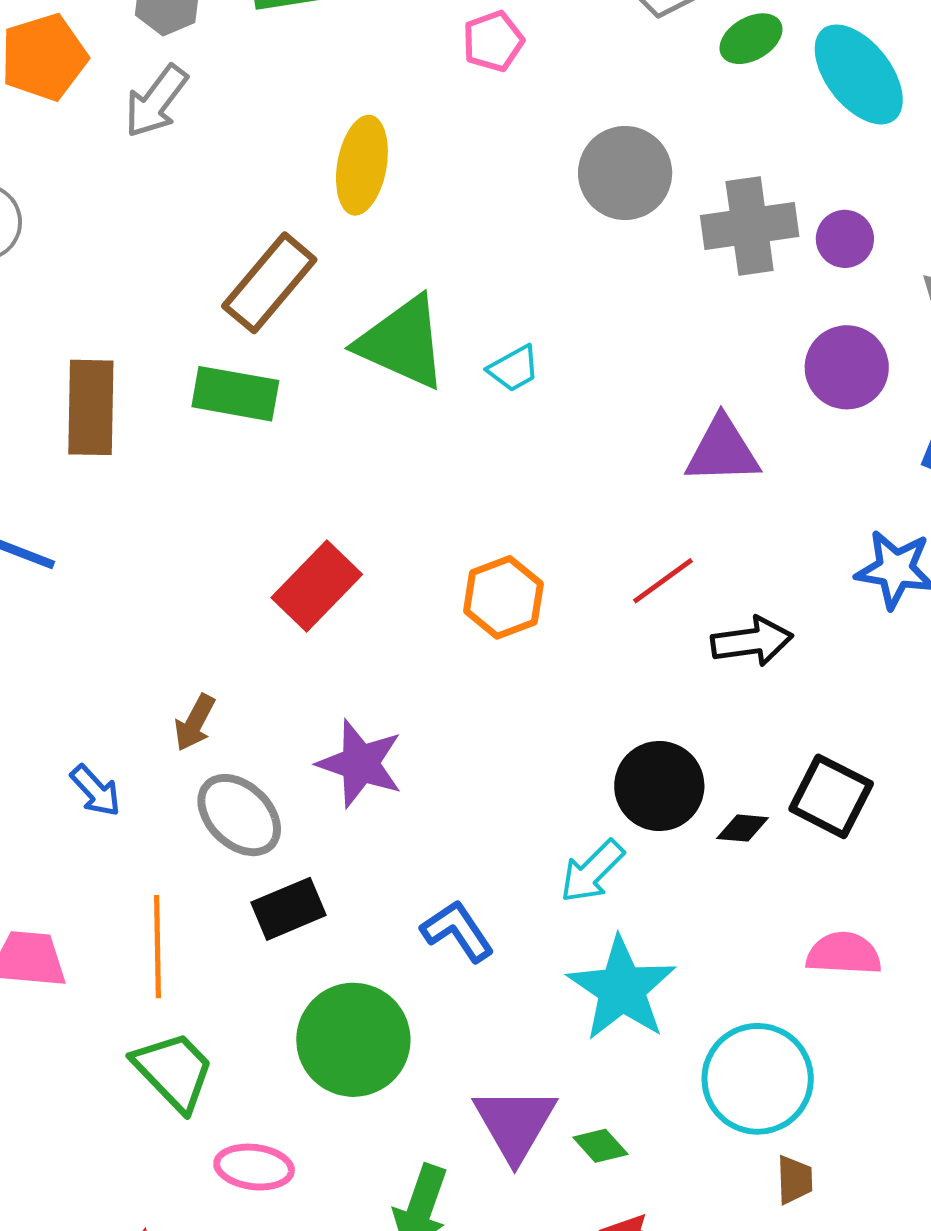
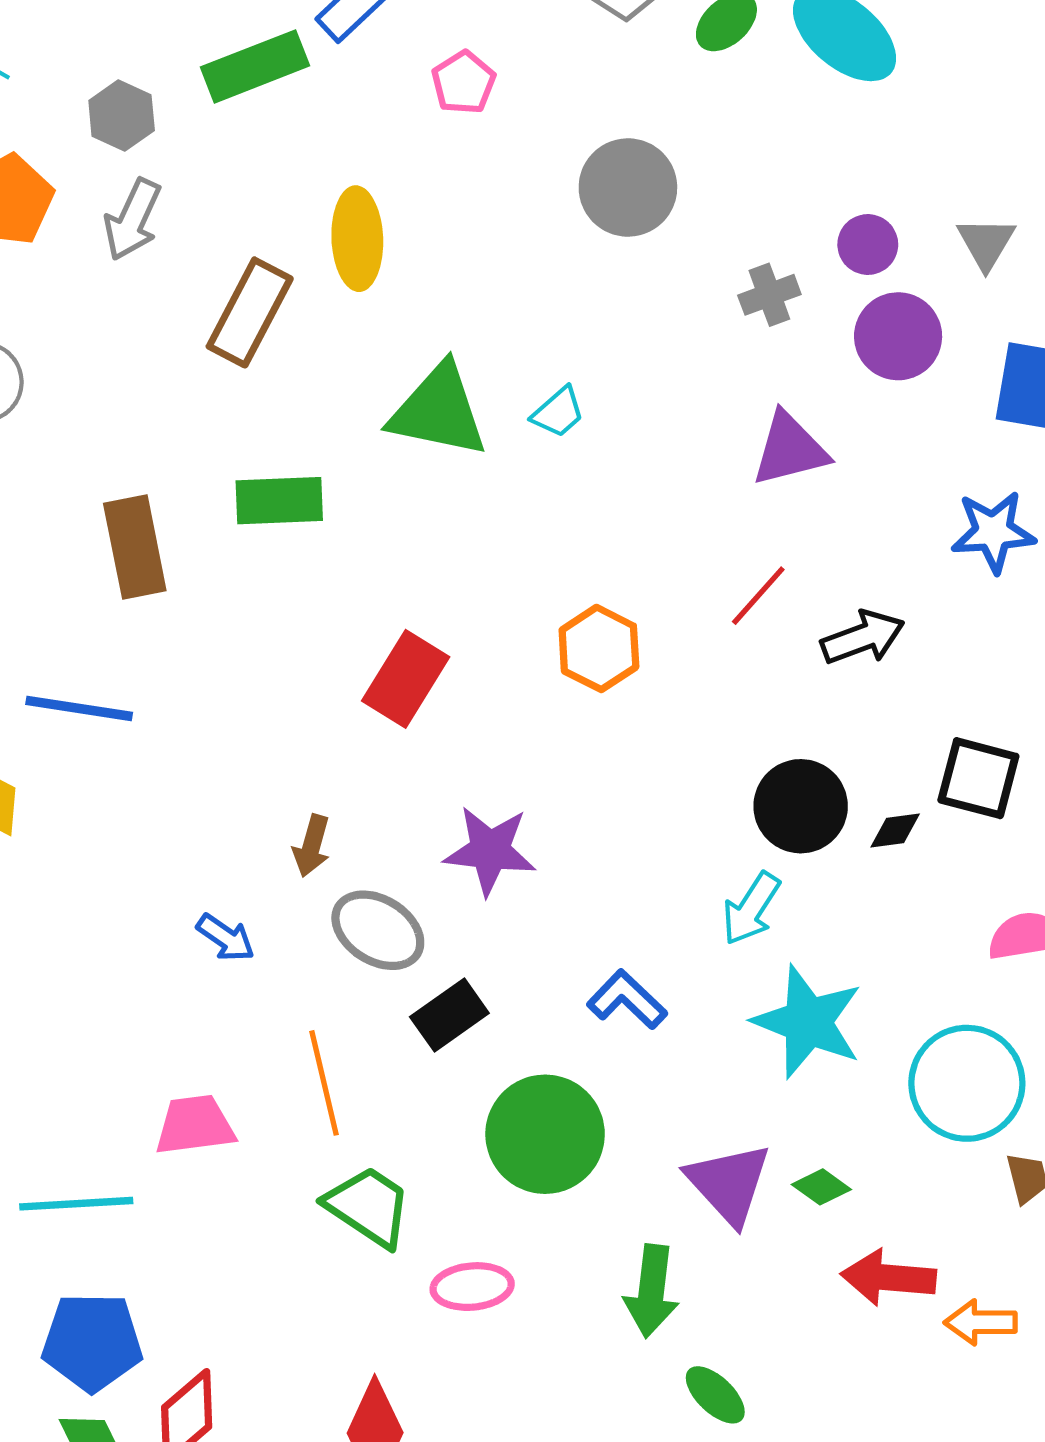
gray cross: (750, 226) -> (769, 295), moved, size x0.6
purple circle: (845, 239) -> (868, 245), moved
brown rectangle: (269, 283) -> (250, 312), moved

